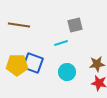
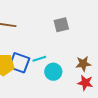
cyan line: (61, 43) -> (39, 59), moved

